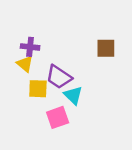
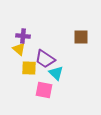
pink square: (58, 117) -> (44, 90), turned 30

